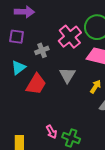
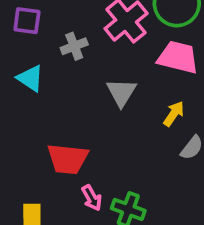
cyan triangle: (18, 68) -> (30, 78), turned -49
red trapezoid: (36, 84) -> (68, 159), moved, turned 65

